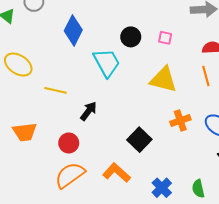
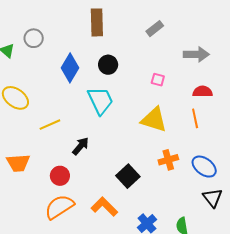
black circle: (131, 37) -> (108, 65), moved
yellow line: (56, 90) -> (50, 125), turned -40

